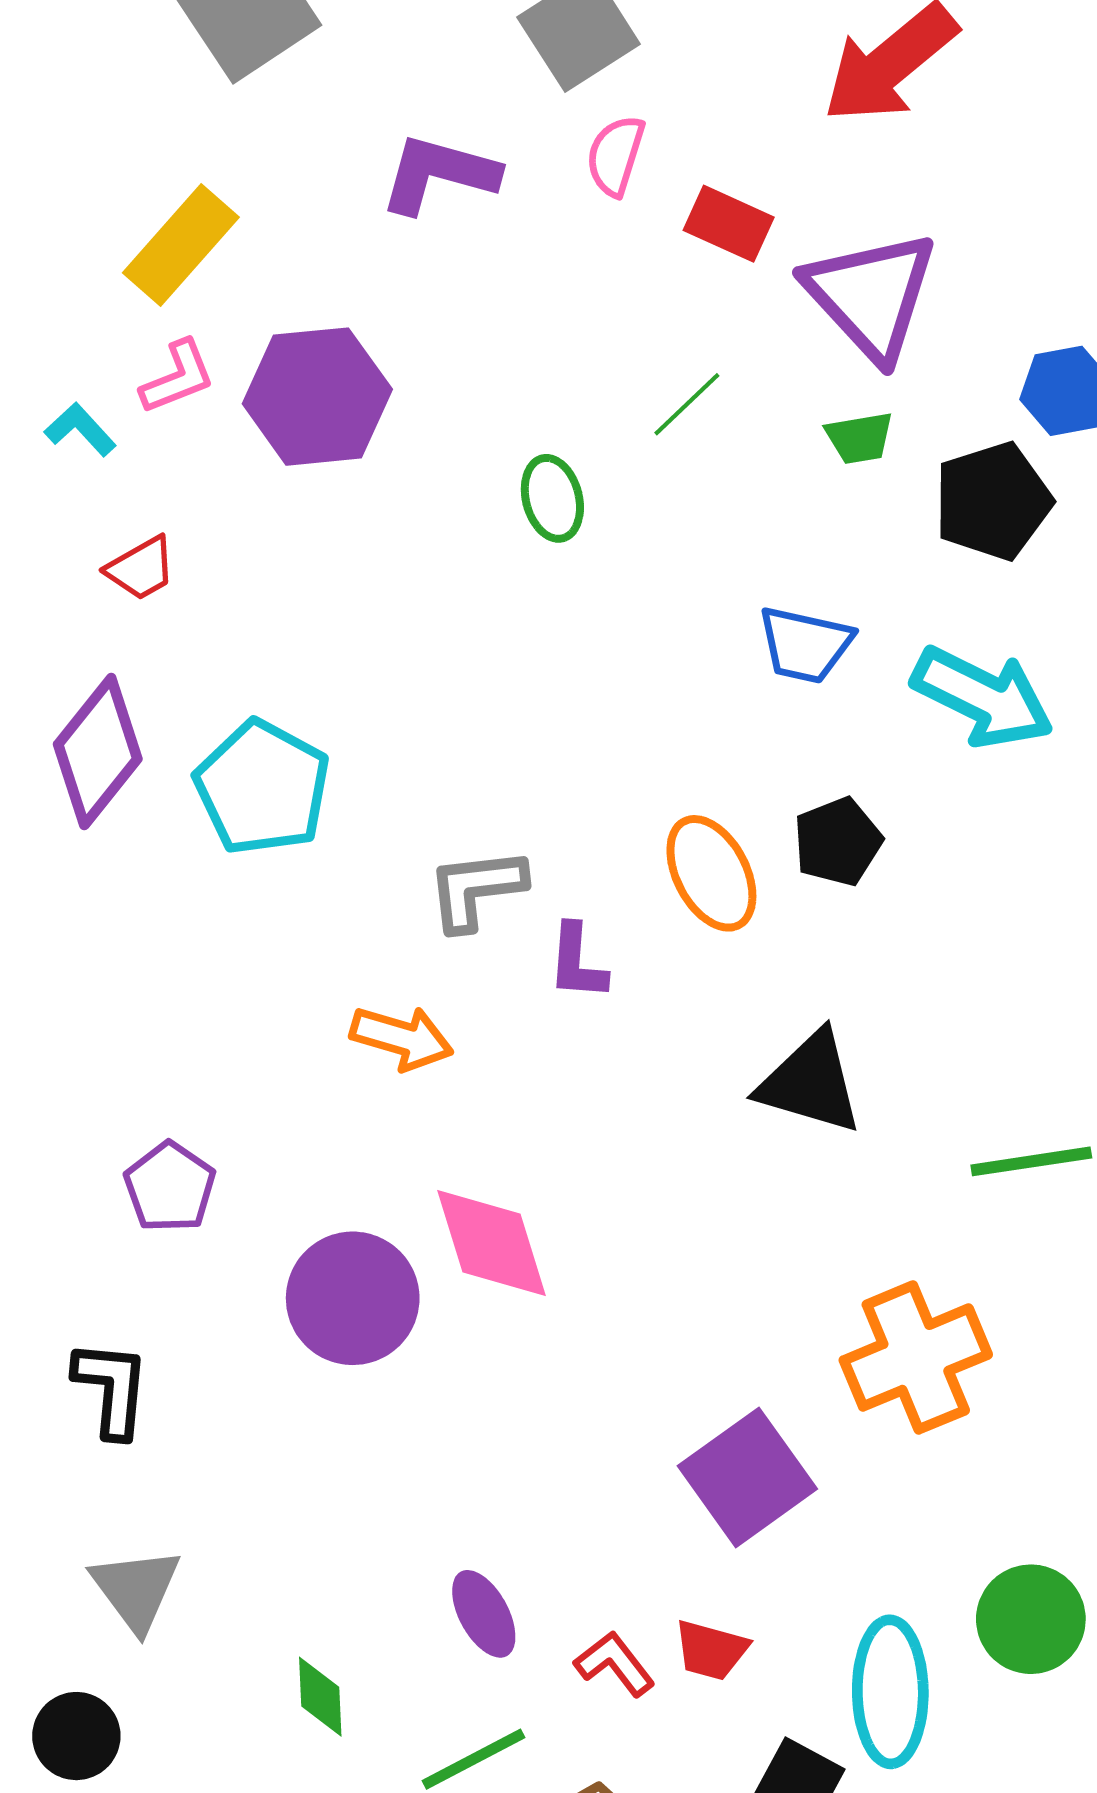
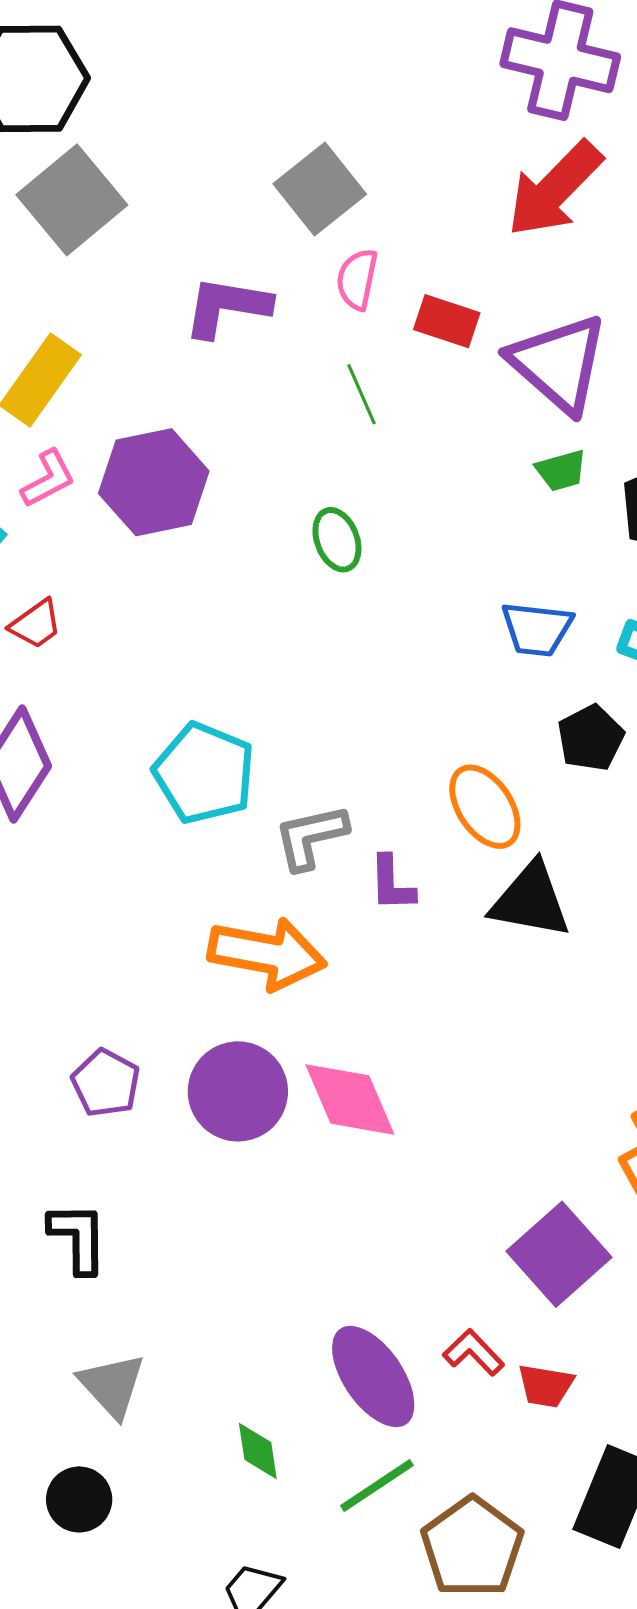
green line: (687, 404) -> (361, 394), moved, turned -64
cyan pentagon: (262, 788) -> (204, 773), moved
black pentagon: (838, 842) -> (591, 738), moved
orange arrow: (402, 1038) -> (267, 954), size x1.5
black triangle: (810, 1083) -> (531, 900), moved
purple circle: (353, 1298) -> (238, 1091), moved
purple ellipse: (484, 1614) -> (373, 1377), size x1.6
red L-shape: (615, 1664) -> (474, 1352), moved

